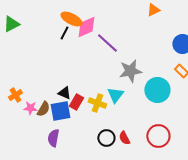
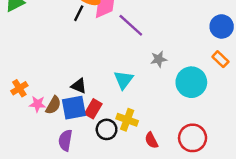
gray star: (130, 71) -> (159, 59), size x0.6
cyan triangle: (115, 95) -> (124, 80), moved
red rectangle: (76, 102) -> (93, 109), moved
yellow cross: (97, 103) -> (127, 120), moved
black circle: (106, 138) -> (107, 129), moved

